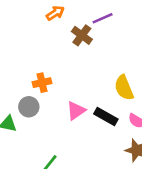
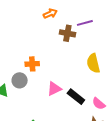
brown cross: (82, 35) -> (67, 33), turned -35
yellow semicircle: (124, 88) -> (93, 63), moved

